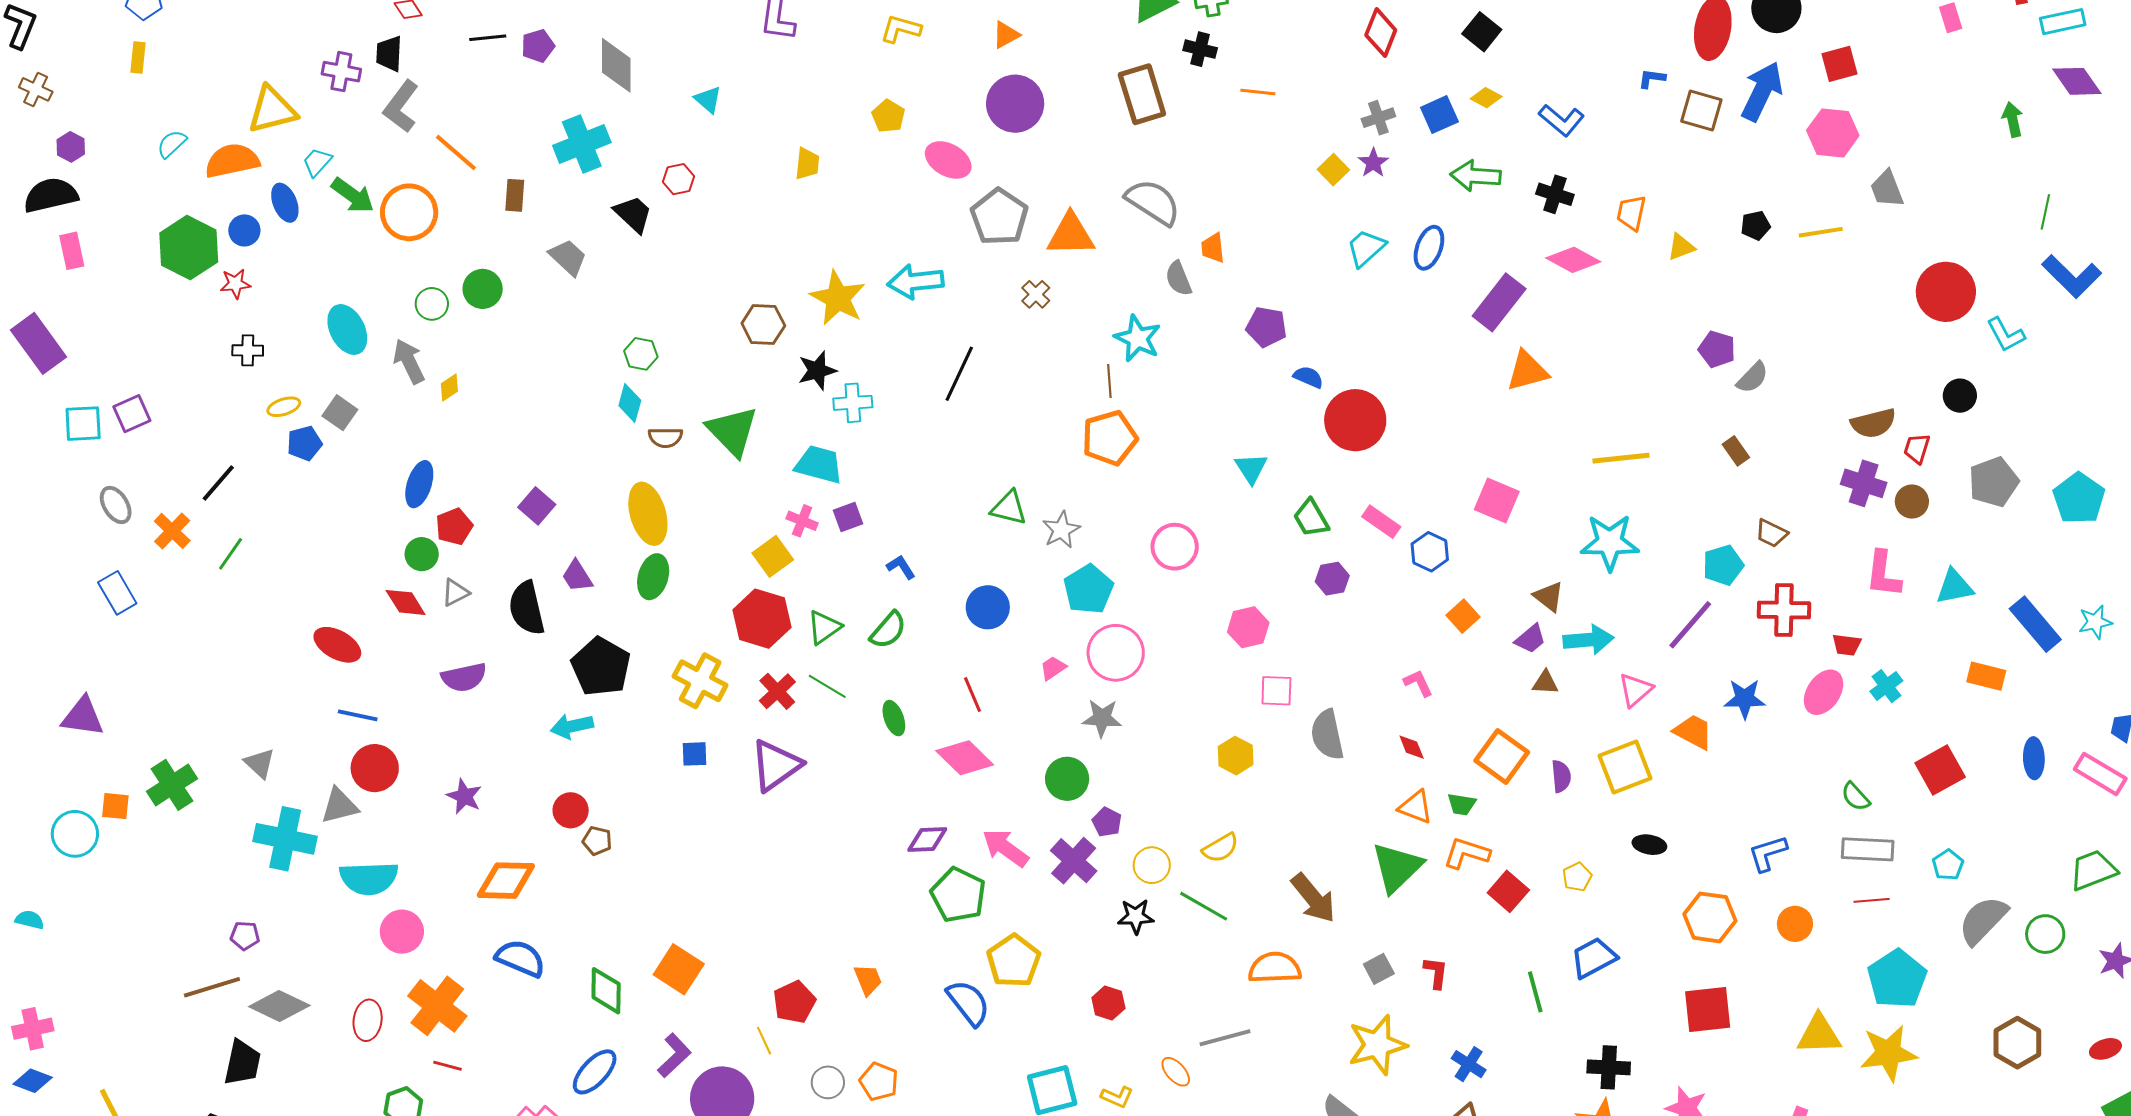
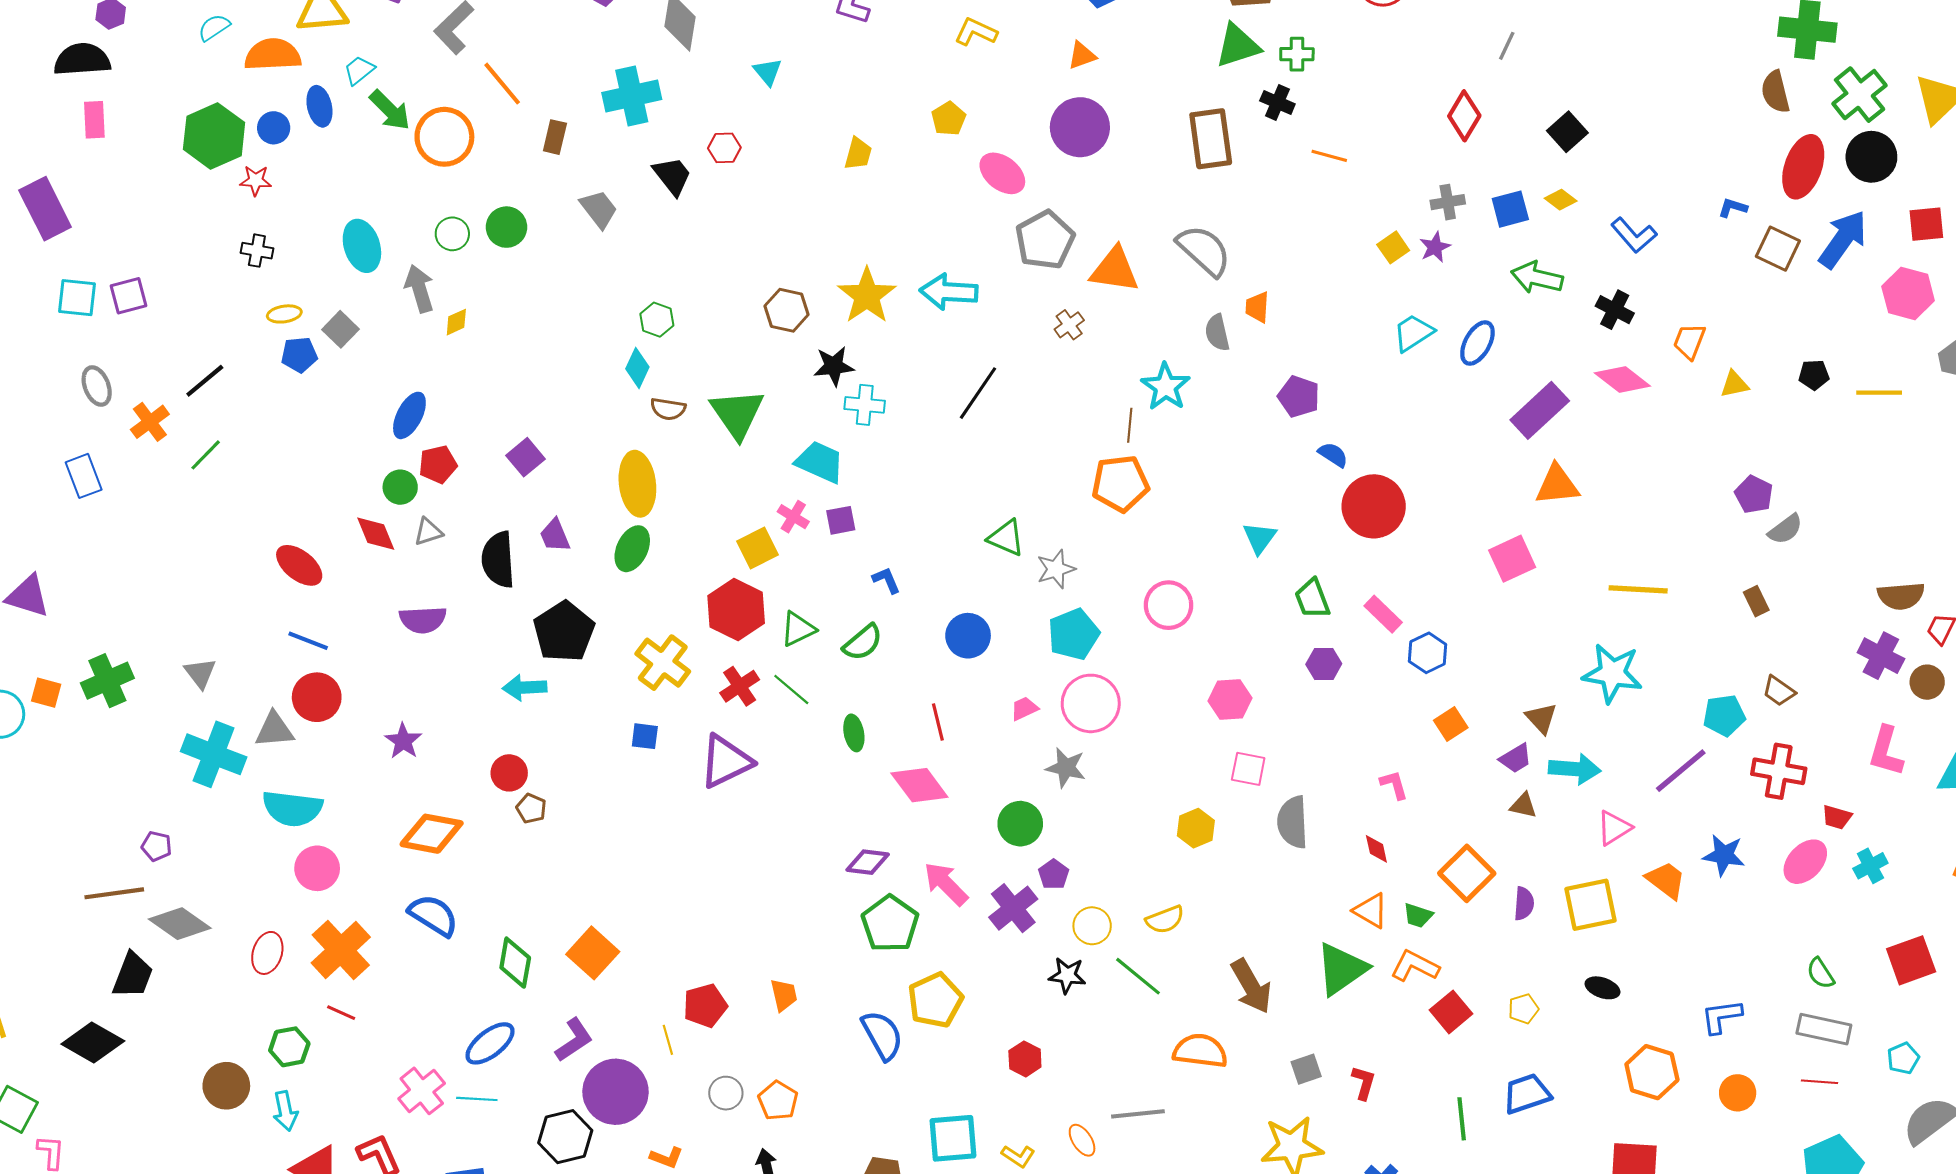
pink square: (1497, 500) -> (1512, 559), moved, turned 33

